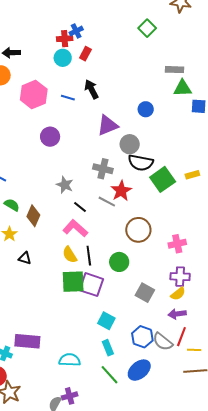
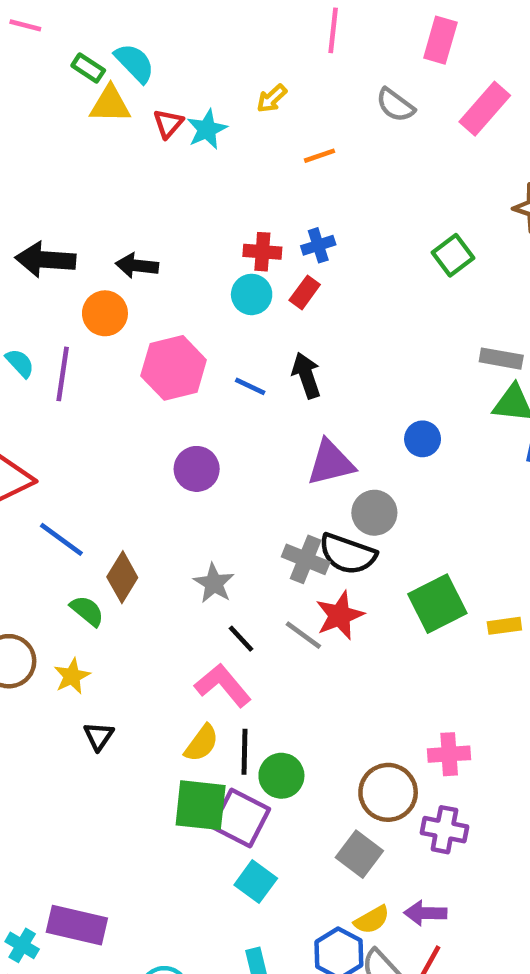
blue cross: (76, 31) -> (318, 245), moved
black semicircle: (141, 163) -> (348, 554), moved
yellow rectangle: (192, 175) -> (504, 626), moved
brown diamond: (33, 216) -> (122, 577), moved
brown circle: (138, 230) -> (388, 792), moved
yellow semicircle: (70, 255) -> (202, 743), turned -120
black triangle: (25, 258) -> (99, 736), turned 40
green circle: (119, 262) -> (281, 776), moved
yellow semicircle: (178, 294) -> (372, 920), moved
cyan square: (106, 321) -> (256, 882), moved

